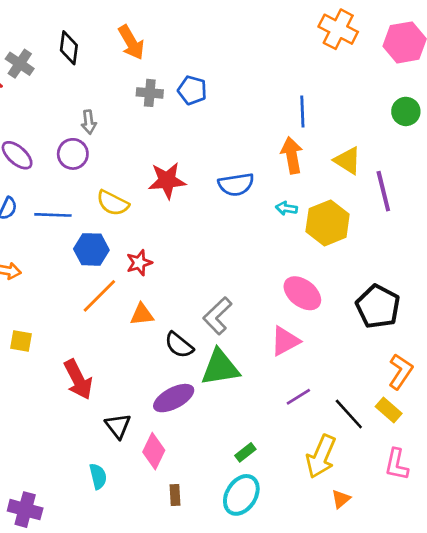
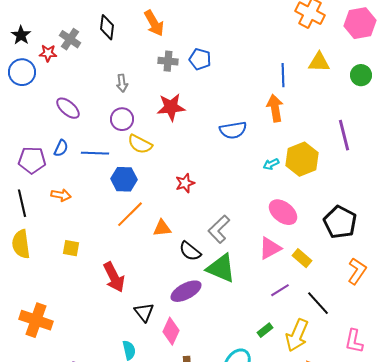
purple circle: (73, 154) -> (122, 119), moved
yellow triangle: (347, 161) -> (319, 62), moved, turned -30
red star: (167, 180) -> (171, 107), moved
cyan arrow: (286, 208) -> (271, 164), moved, turned -35
red star: (139, 263) -> (185, 183), moved
green triangle: (220, 368) -> (221, 268), turned 32
yellow rectangle: (389, 410) -> (302, 258), moved
green rectangle: (245, 452) -> (265, 330), moved

